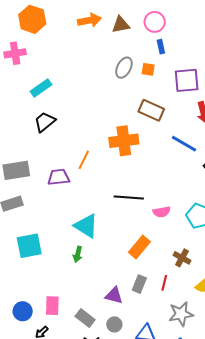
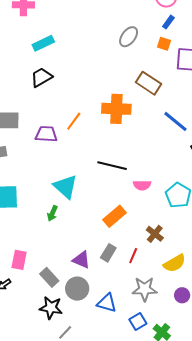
blue rectangle: (161, 47) -> (168, 22), turned 40
orange square: (148, 69) -> (164, 44), moved
gray circle: (114, 324) -> (77, 289), size x1.5

